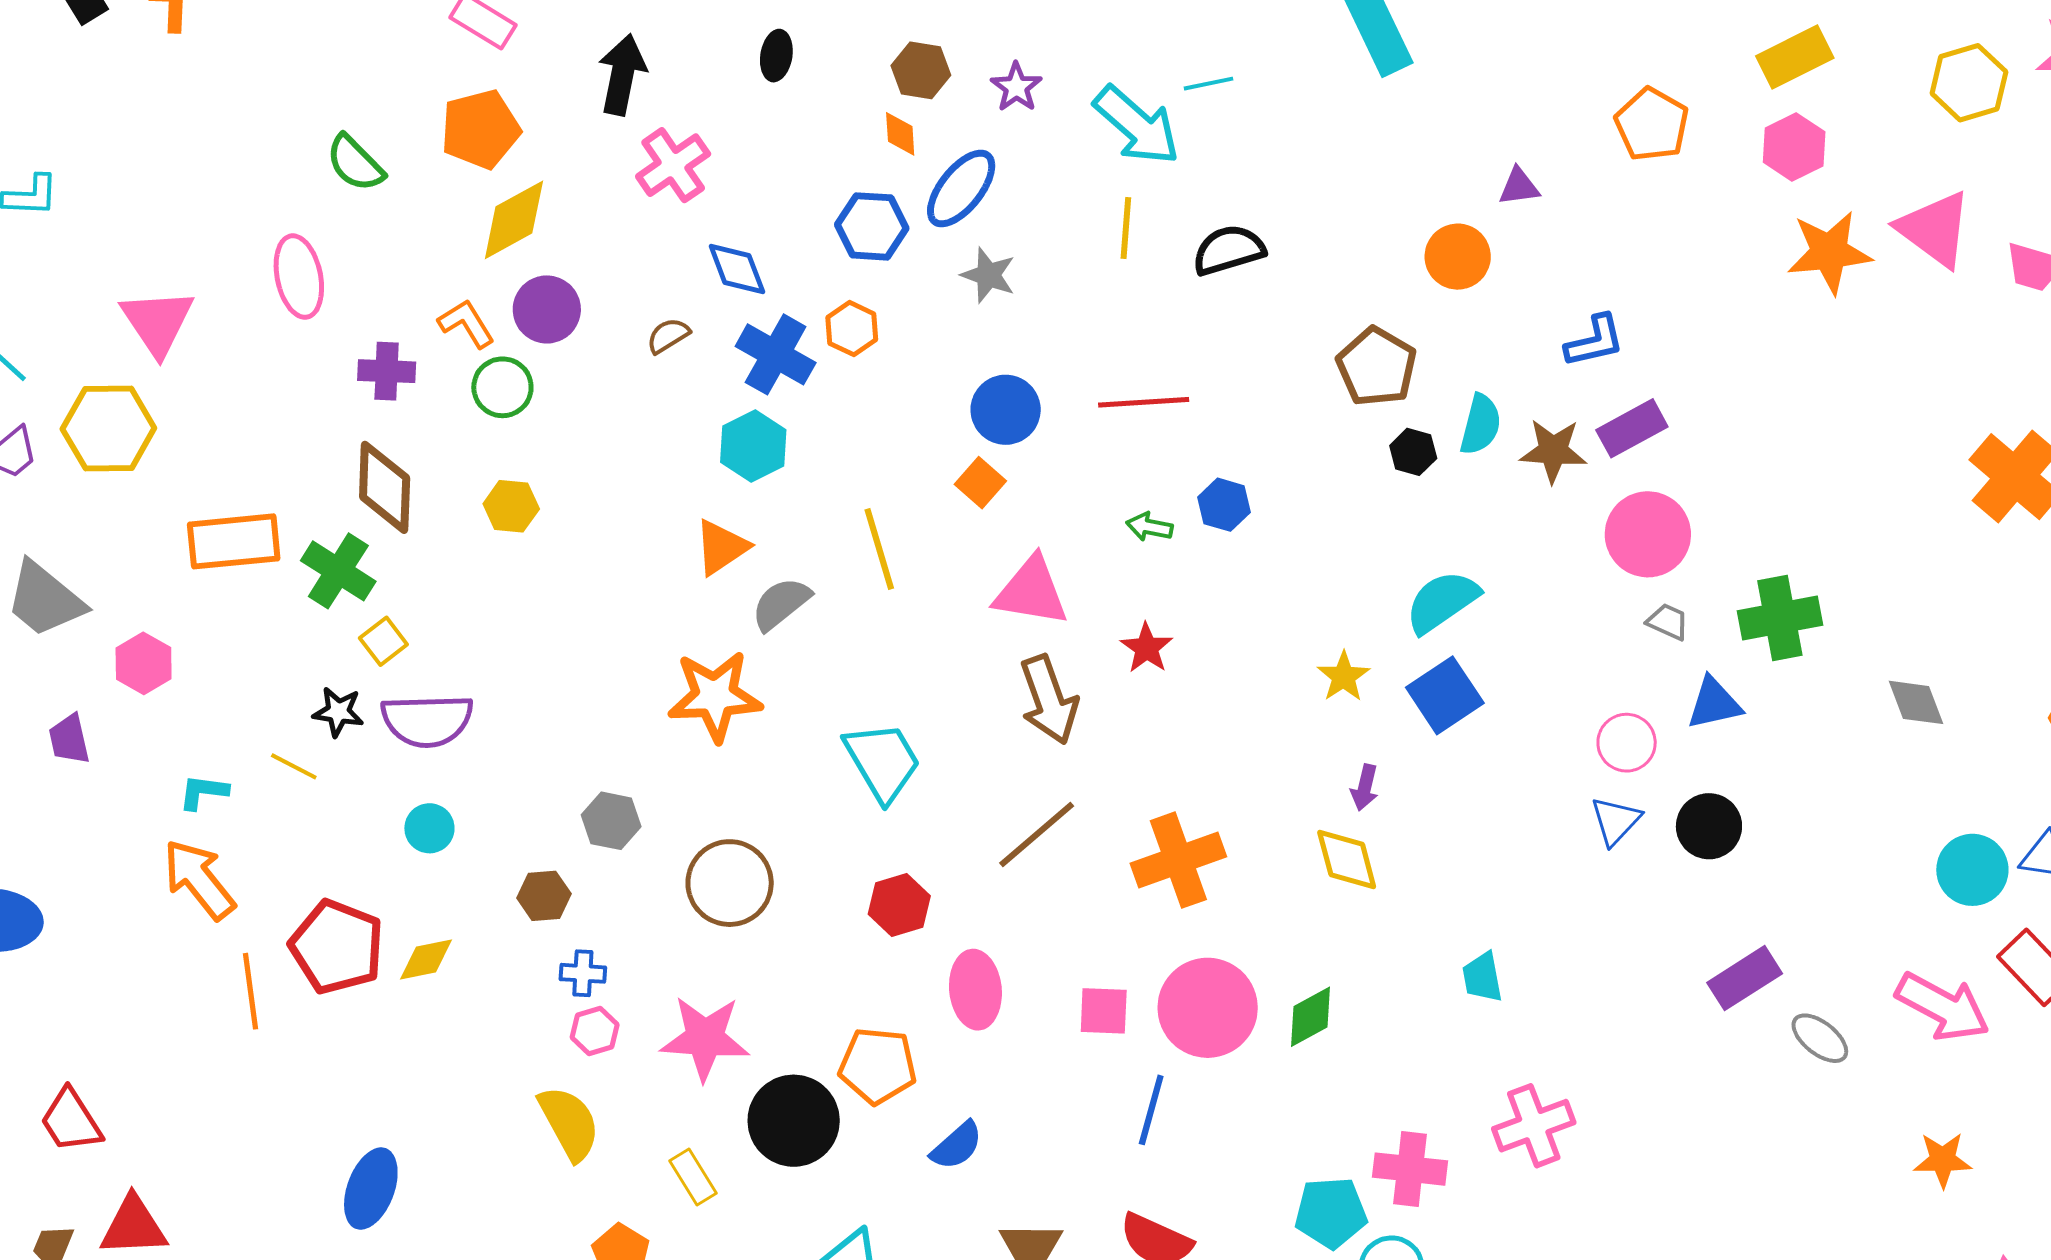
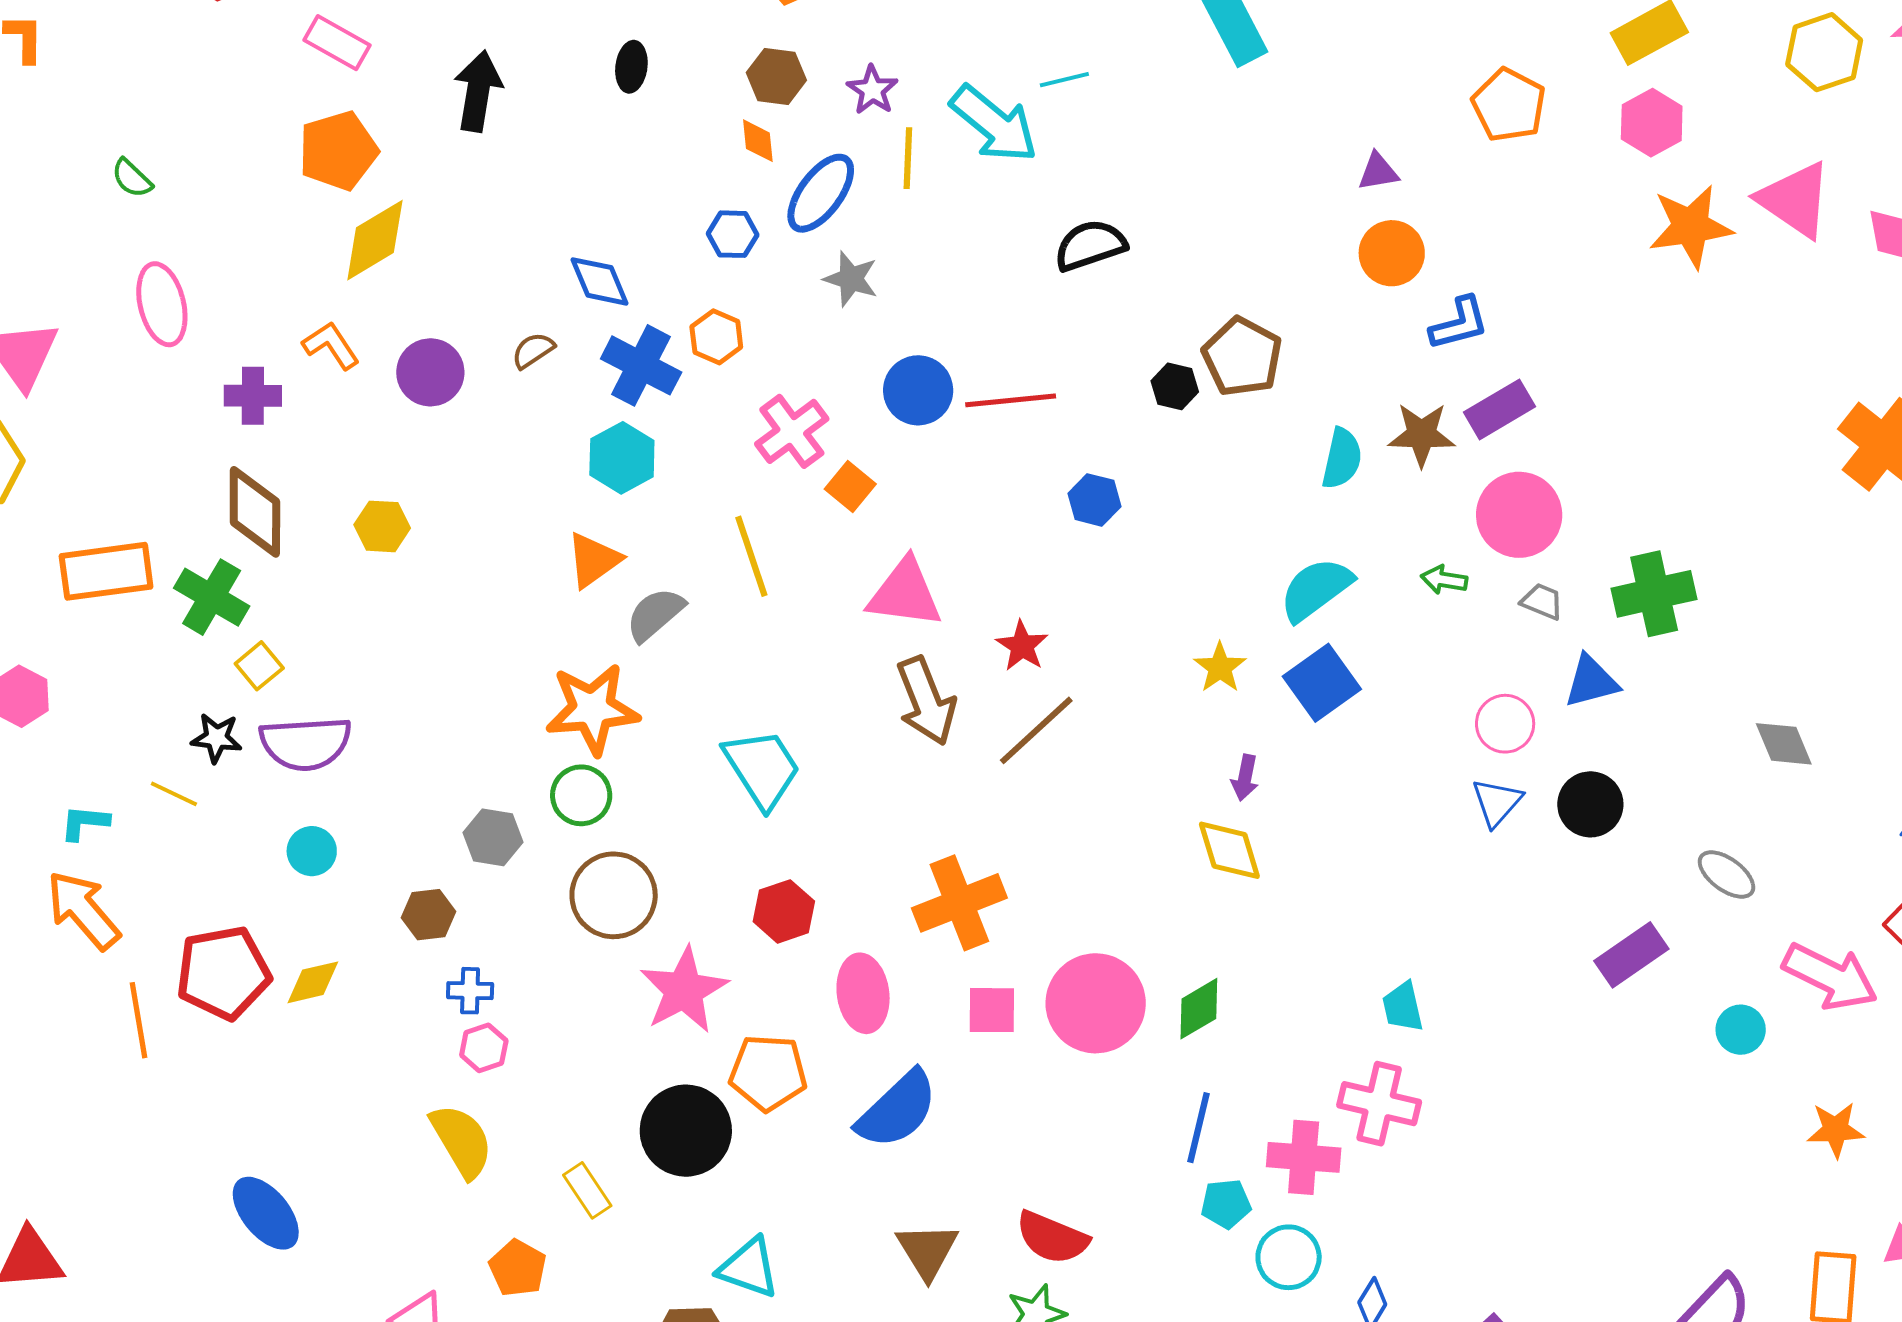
green semicircle: (355, 163) -> (132, 178), moved, size x0.7
pink cross: (673, 165) -> (792, 431), moved
blue hexagon: (872, 226) -> (733, 234), size x0.7
yellow line: (1126, 228) -> (908, 158), moved
orange circle: (1458, 257) -> (1392, 253), moved
purple circle: (547, 309) -> (430, 372), moved
green circle: (502, 387) -> (581, 795), moved
blue circle: (1006, 410) -> (918, 390), moved
cyan semicircle: (1481, 425) -> (1342, 458), moved
black hexagon: (1413, 452) -> (1175, 386), moved
green arrow: (1149, 527) -> (1444, 580), moved
gray diamond: (1916, 702) -> (1784, 744), moved
brown line: (1037, 835) -> (1036, 730), moved
orange cross: (1178, 860) -> (959, 903), moved
cyan circle: (1972, 870) -> (1741, 1030), moved, size x0.7
red pentagon: (337, 947) -> (223, 973), turned -30
cyan trapezoid: (1482, 977) -> (1403, 1007), moved
pink star: (705, 1038) -> (684, 990), moved, turned -30
gray ellipse: (1820, 1038) -> (1726, 874), moved
blue line: (1151, 1110) -> (1198, 1128), moved
pink cross: (1534, 1126) -> (1379, 1104), moved, turned 36
blue semicircle: (957, 1146) -> (897, 1110), moved, size x1.6
blue ellipse: (371, 1189) -> (266, 1213), turned -58
cyan pentagon: (1331, 1213) -> (1226, 1204), size x0.7

